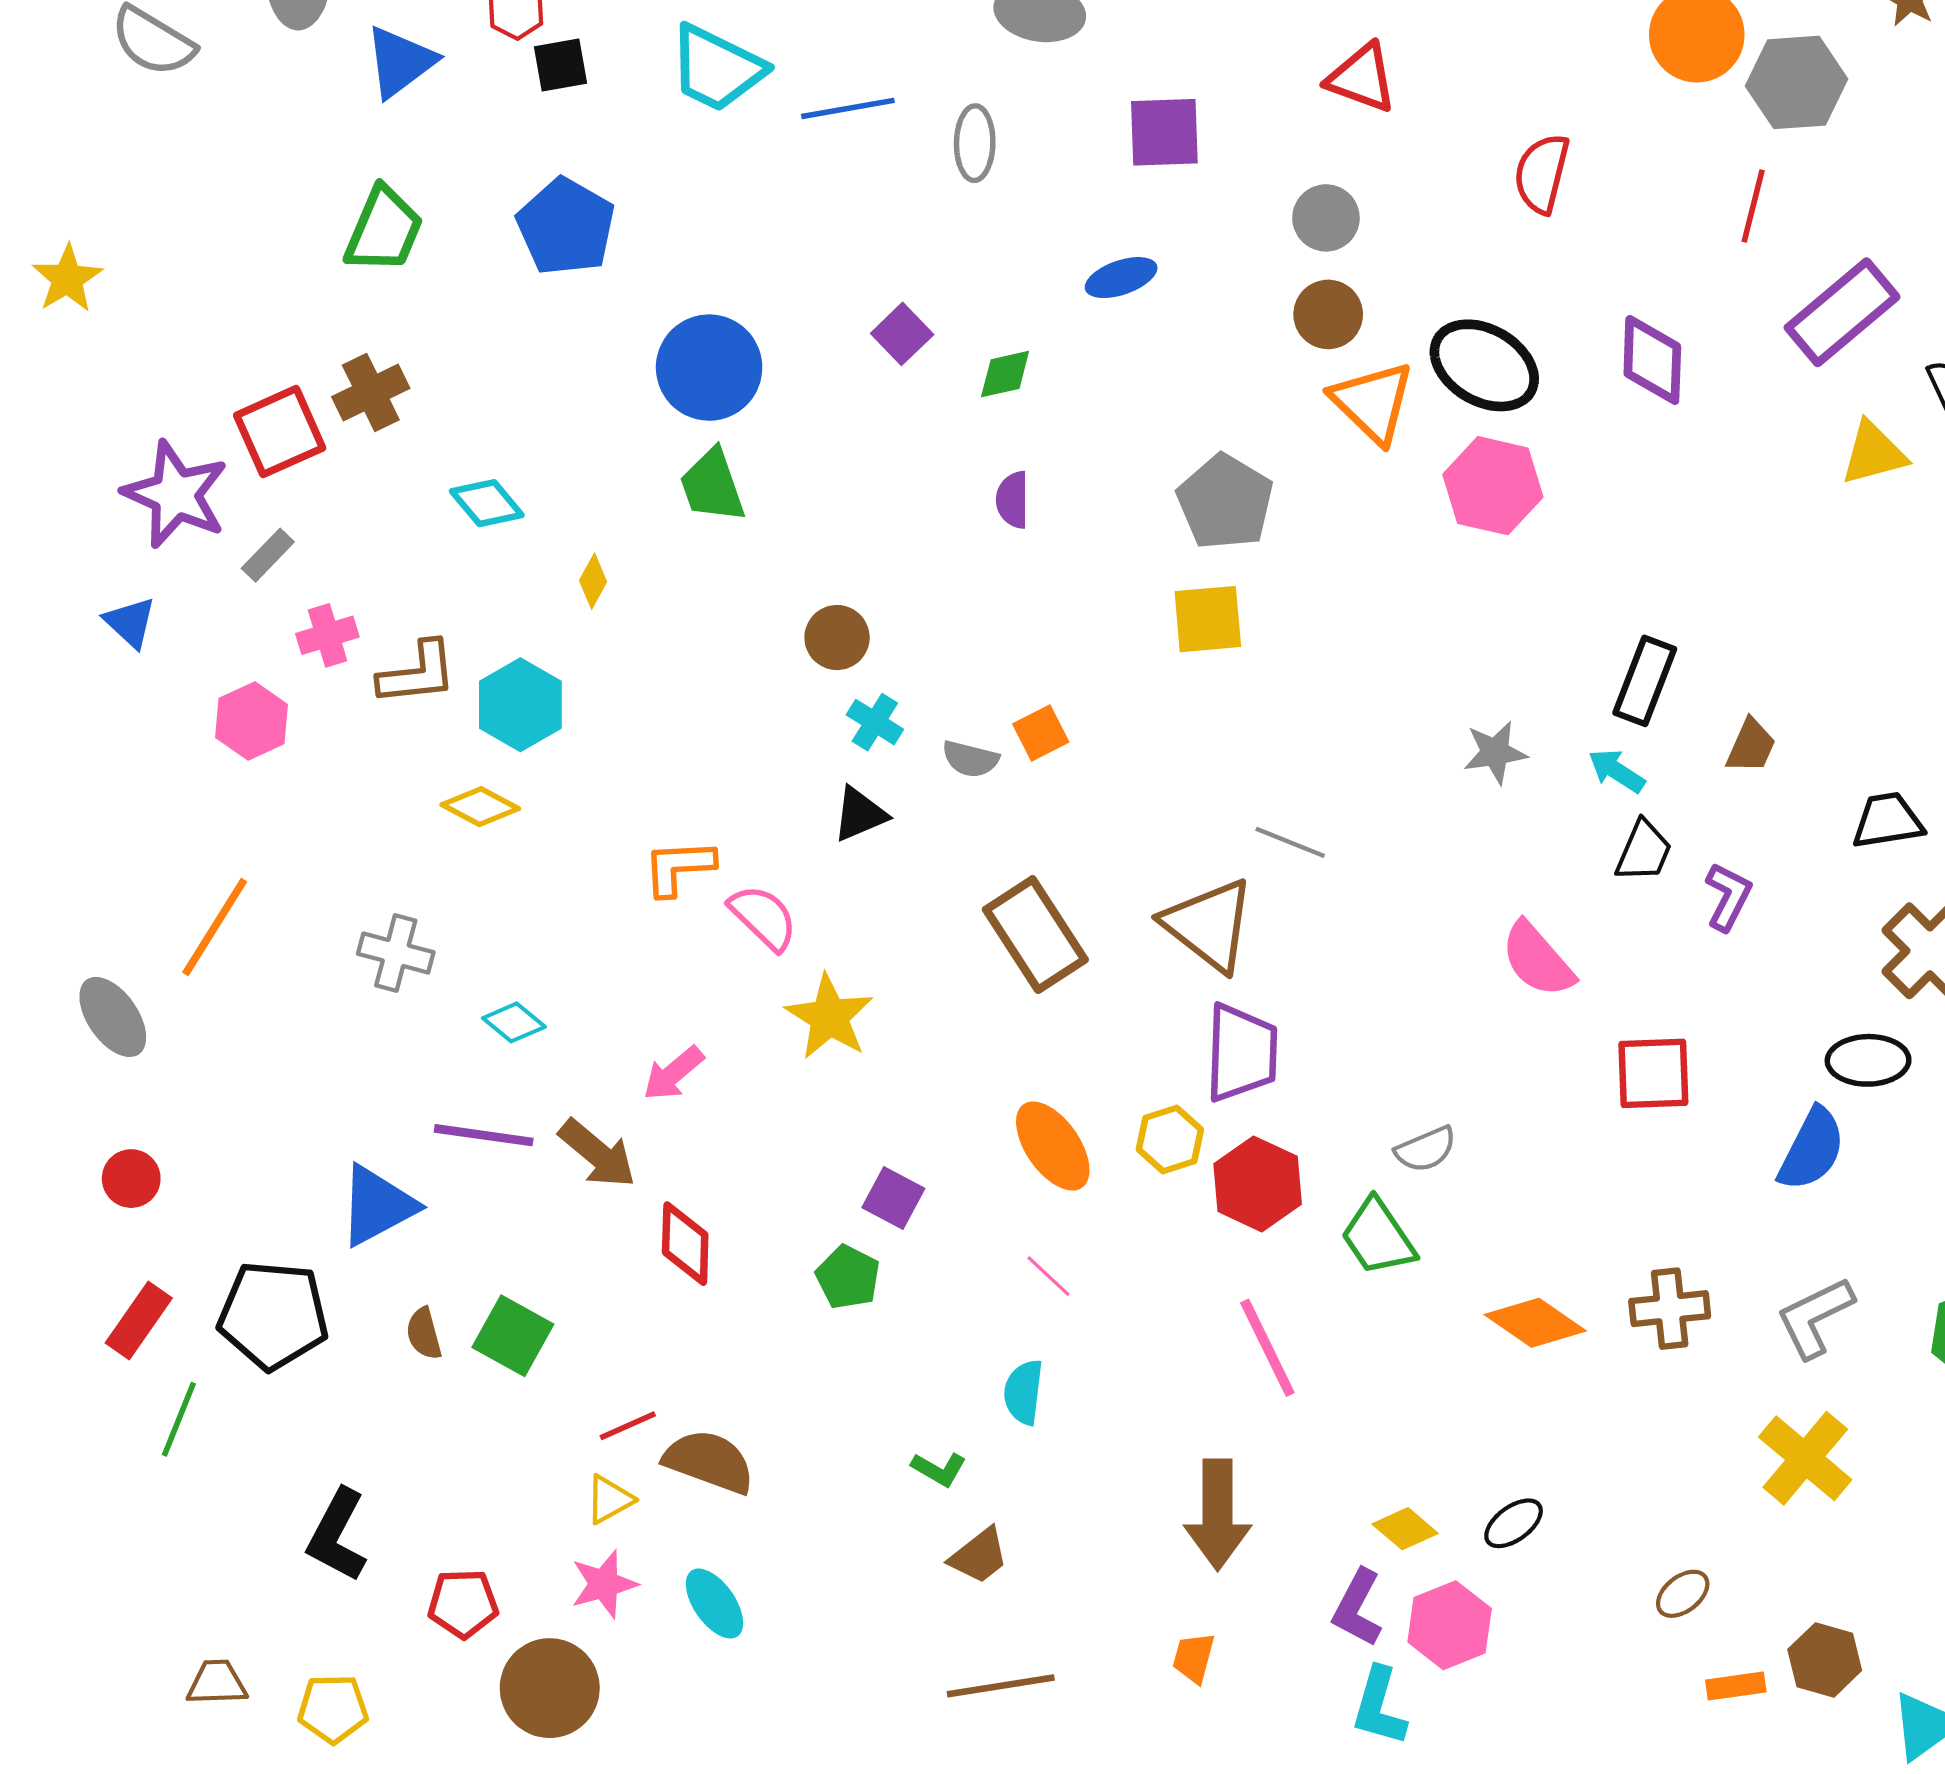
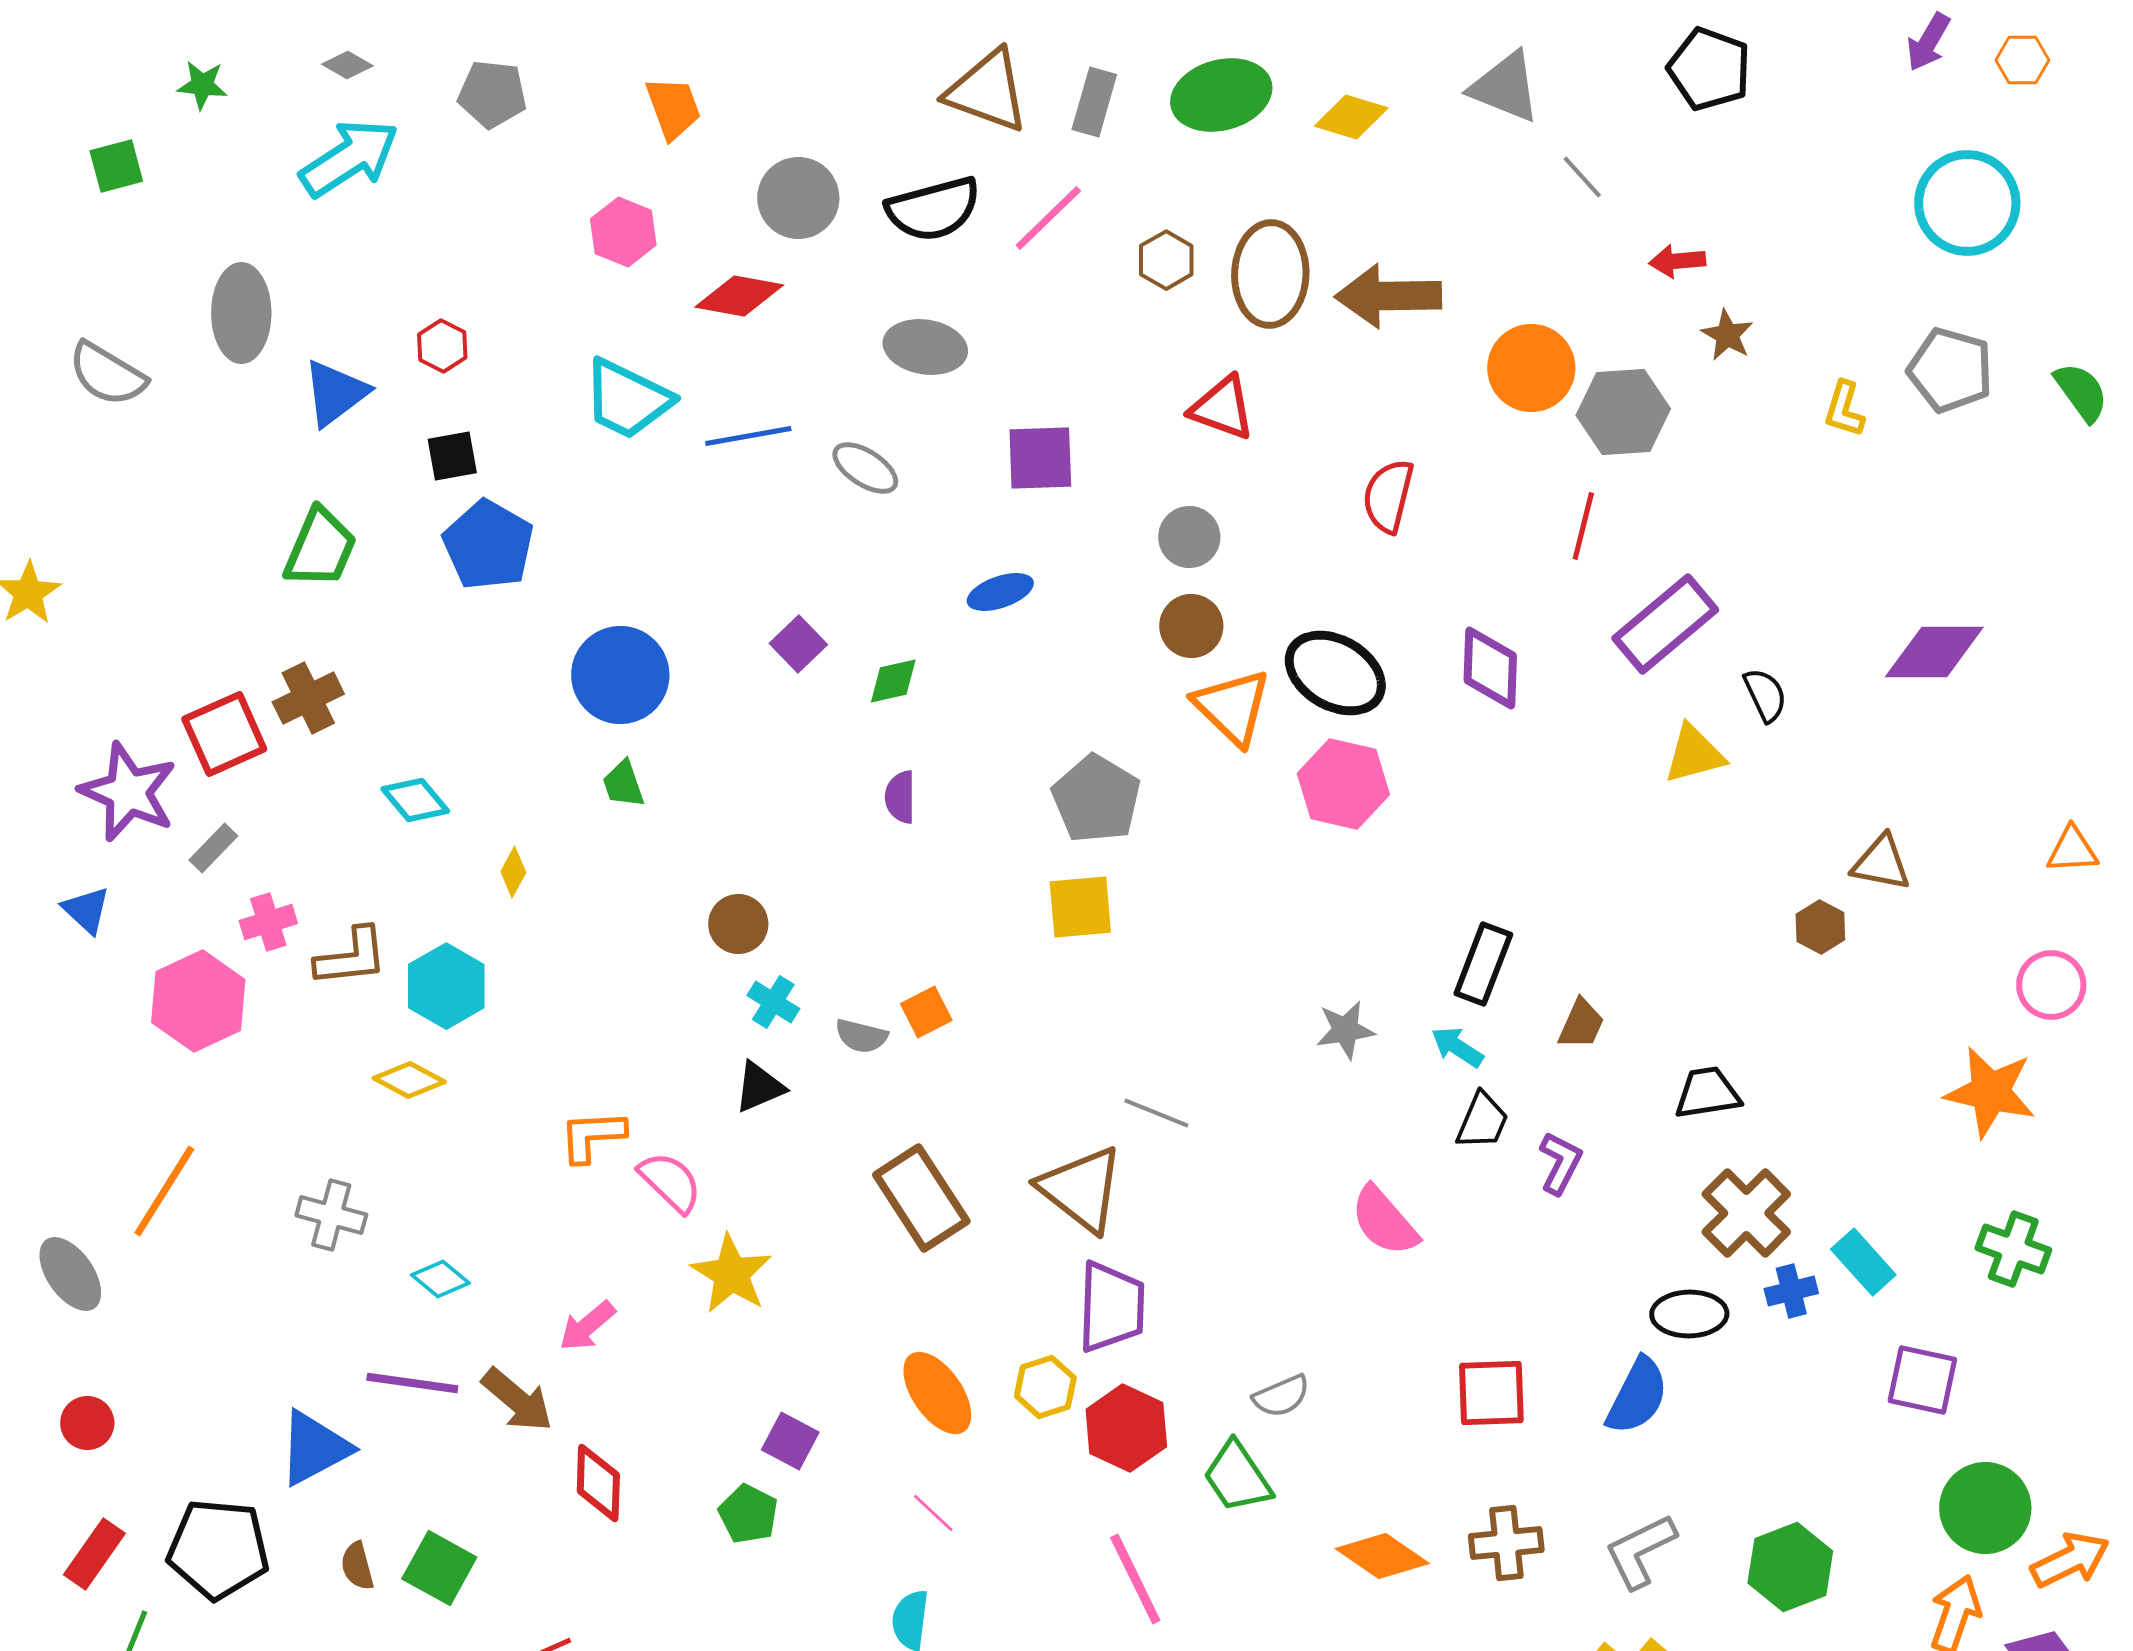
black square: (561, 65) -> (452, 456), moved
gray ellipse: (975, 143) -> (865, 468), turned -58
green trapezoid: (712, 486) -> (623, 784), size x0.7
pink hexagon: (252, 721) -> (198, 1001), size x1.4
red square: (1653, 1073) -> (1491, 1393), moved

